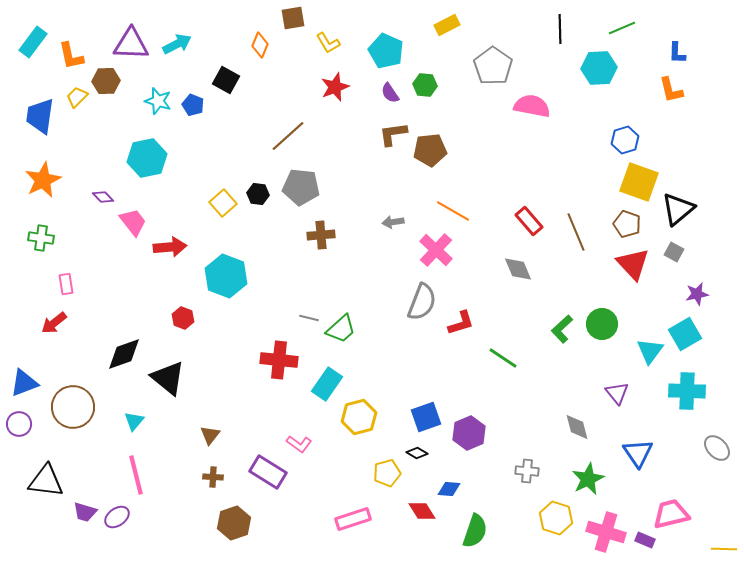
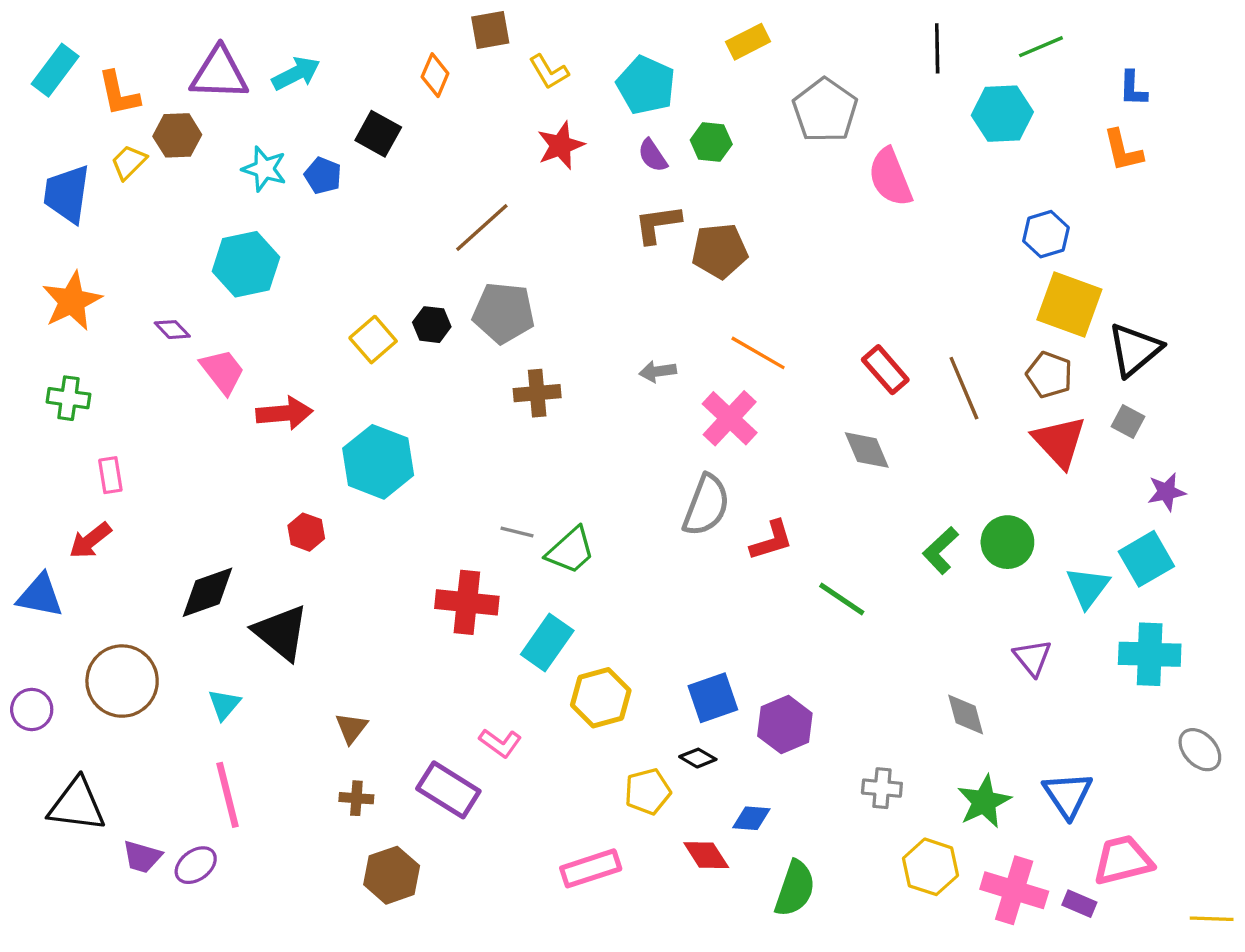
pink semicircle: (532, 106) -> (890, 177), turned -123
blue triangle: (24, 383) -> (40, 596), moved, turned 32
blue triangle: (638, 453) -> (1068, 795), moved

